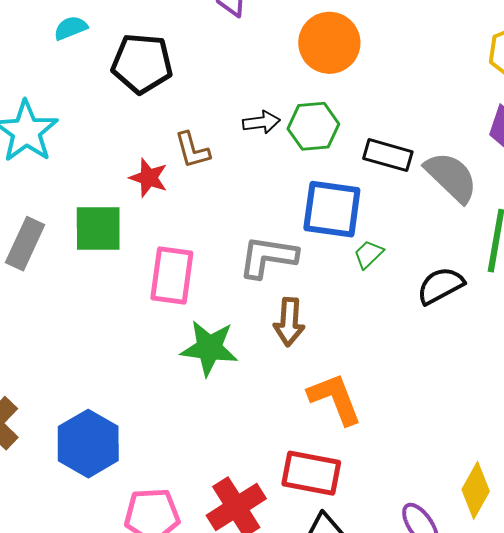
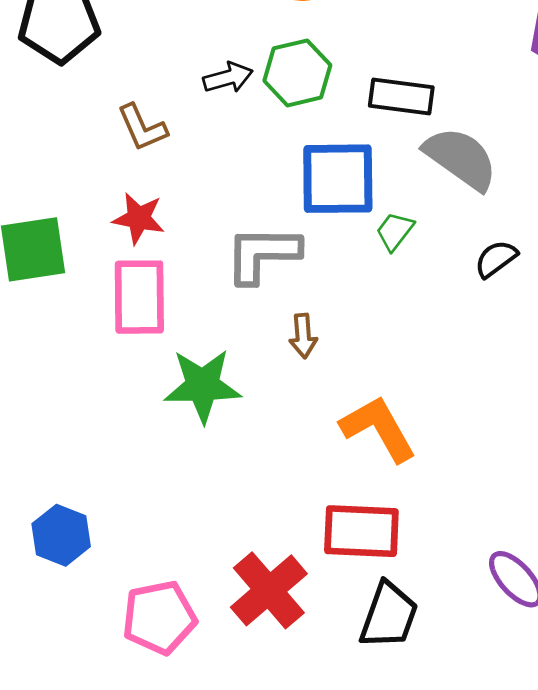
gray semicircle: (451, 177) -> (461, 158), moved
red star: (149, 178) -> (139, 218), moved
black semicircle: (440, 286) -> (496, 259), size x0.7
brown arrow: (289, 322) -> (303, 336), size x0.7
blue hexagon: (88, 444) -> (61, 535), size x0.7

